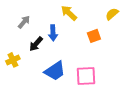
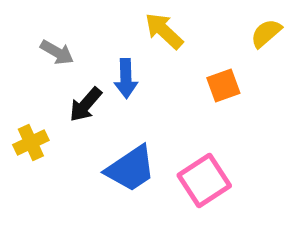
gray arrow: (24, 22) -> (57, 52), turned 80
pink square: (86, 76) -> (204, 181), turned -30

